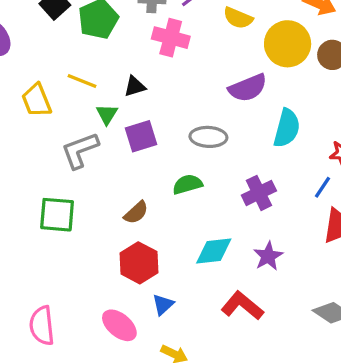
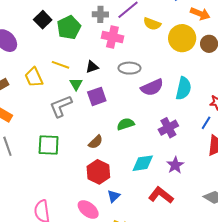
purple semicircle: (248, 88) -> (152, 87), moved
gray ellipse: (208, 137) -> (129, 68), moved

